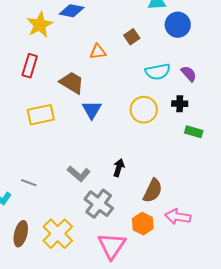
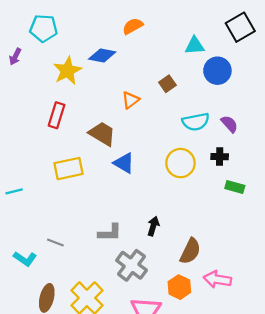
orange triangle: (98, 52) -> (130, 100), turned -30
blue triangle: (92, 110) -> (124, 163), turned -30
gray L-shape: (79, 174) -> (110, 233), turned -40

